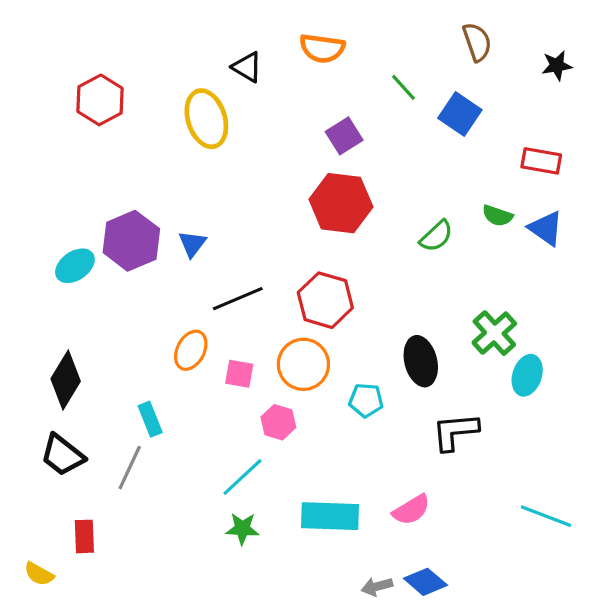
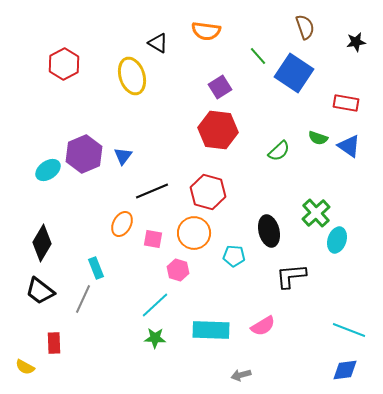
blue square: (460, 114) -> (294, 73), size x1.4
blue diamond: (425, 582) -> (345, 370), moved, turned -48

